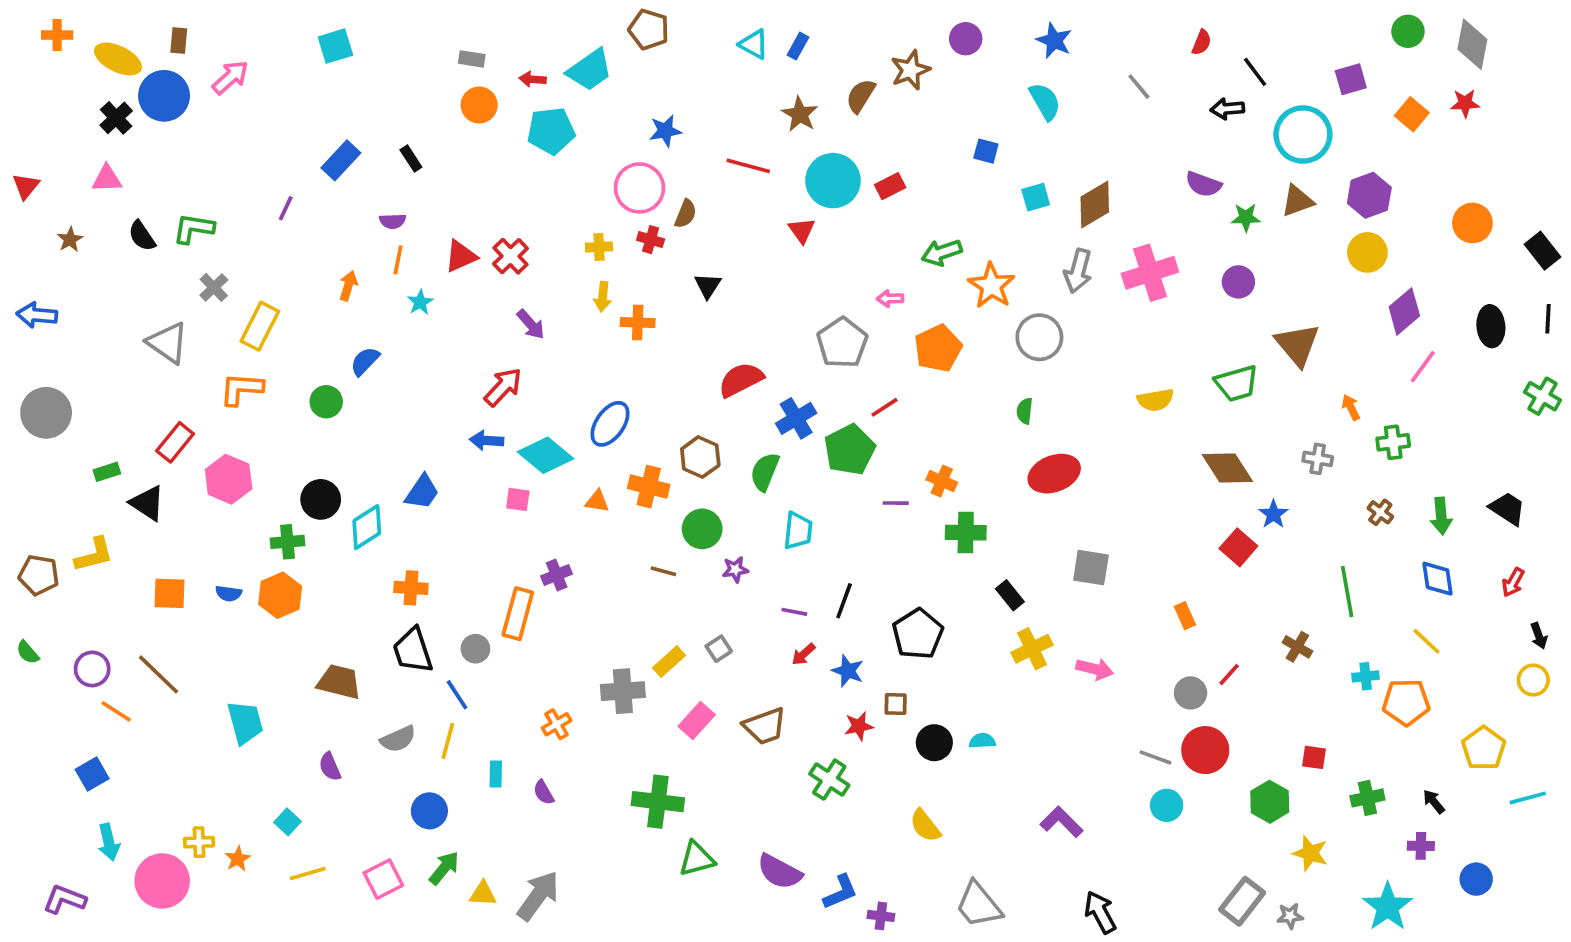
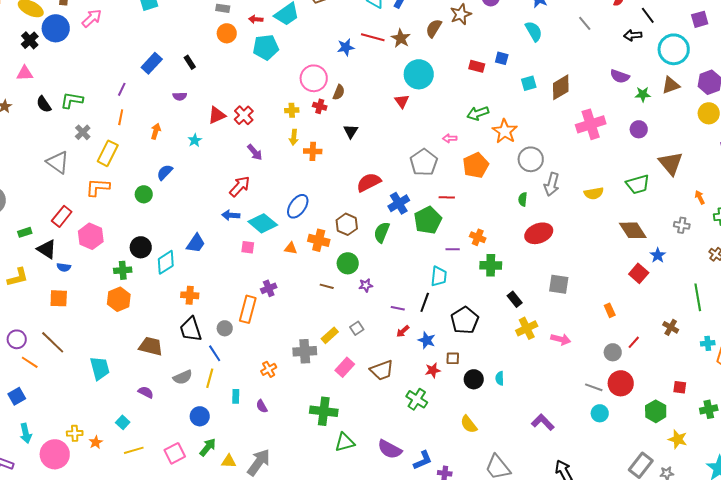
blue star: (665, 131) -> (346, 47), moved
red line: (748, 166) -> (373, 37), moved
red rectangle: (890, 186) -> (477, 66), moved, turned 42
orange line: (398, 260) -> (121, 117), moved
gray arrow: (1078, 271) -> (552, 184), moved
red line: (885, 407) -> (447, 197), turned 35
cyan trapezoid: (798, 531) -> (439, 276), moved
blue semicircle: (229, 593) -> (64, 267), moved
cyan semicircle: (982, 741) -> (500, 378), turned -88
purple semicircle: (330, 767) -> (146, 392), turned 140

